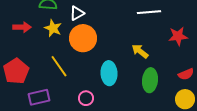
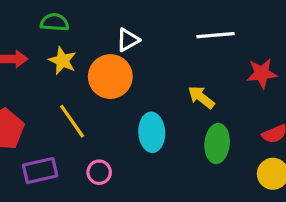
white triangle: (77, 13) -> (128, 40), moved
pink circle: (86, 98) -> (99, 172), moved

